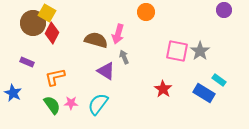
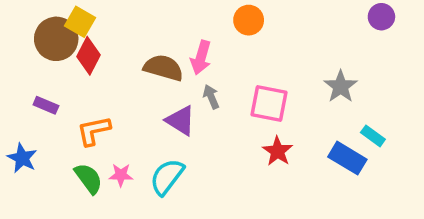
pink square: (177, 51) -> (269, 104), moved

